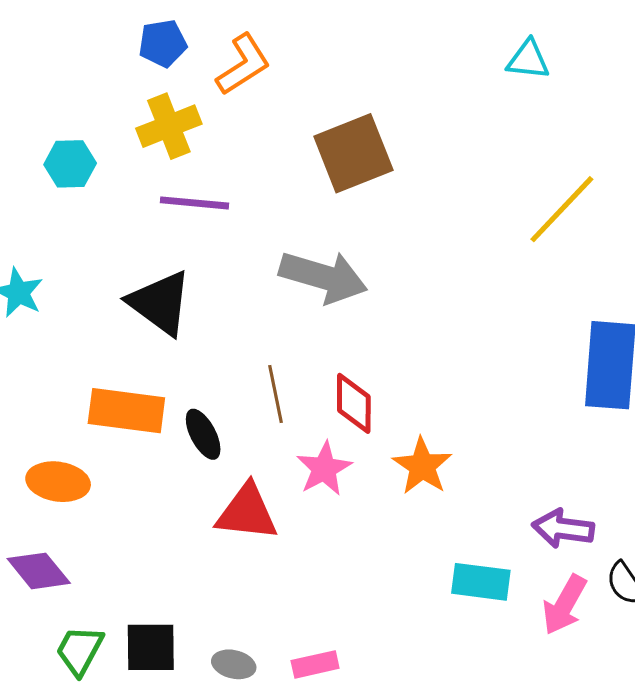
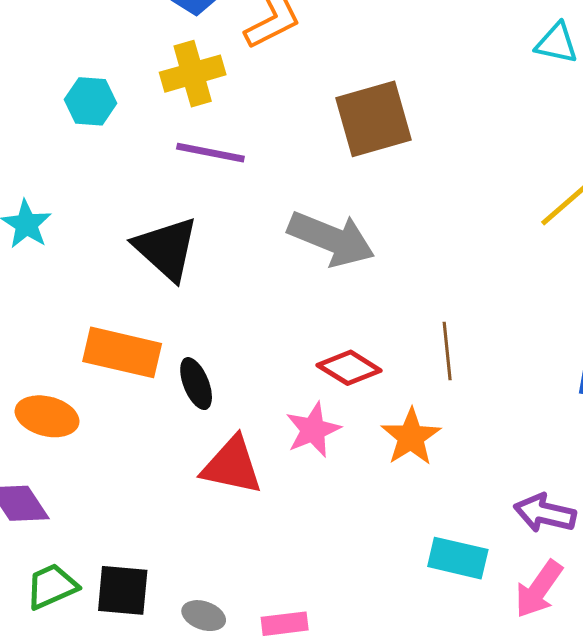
brown line: (276, 394) -> (447, 351), moved
red diamond: (354, 403) -> (349, 368), turned -64
green trapezoid: (80, 650) -> (52, 586), turned 32

